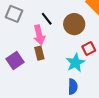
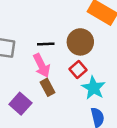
black line: (47, 19) -> (46, 44), turned -40
red square: (89, 49) -> (78, 69), moved

